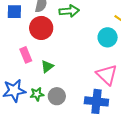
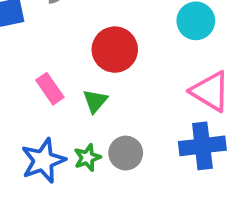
red circle: (41, 28) -> (115, 50), moved

